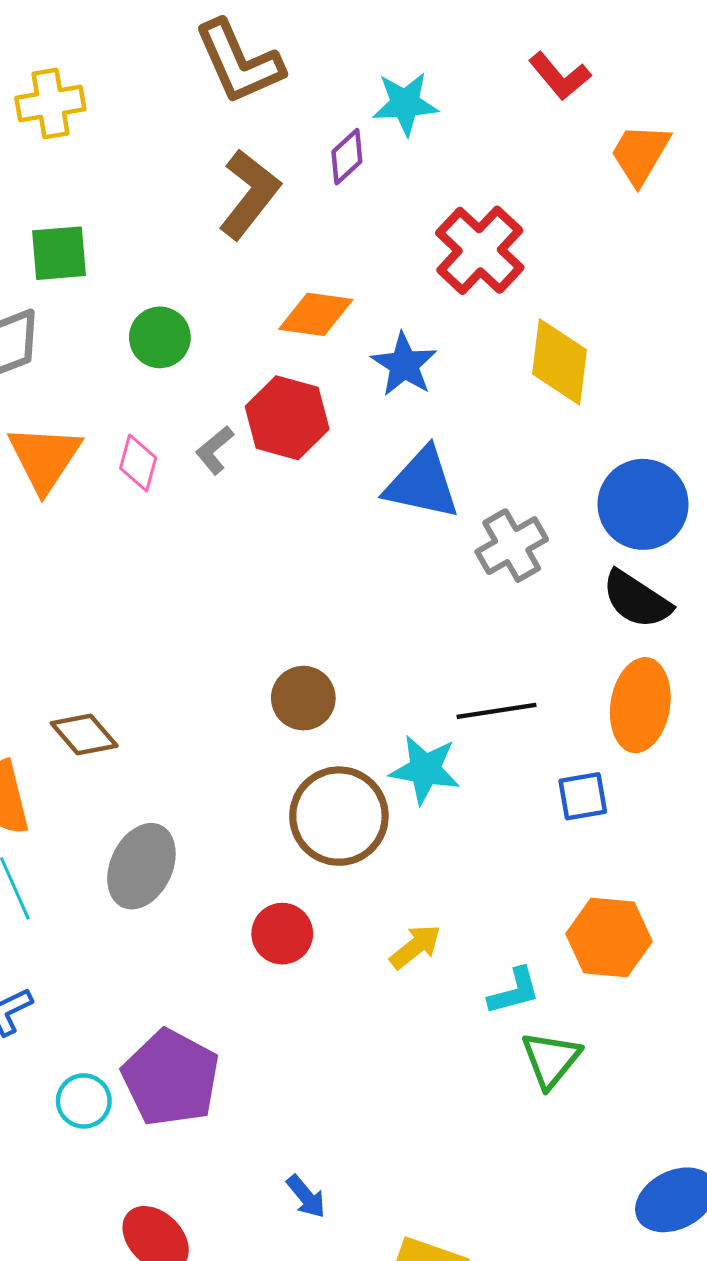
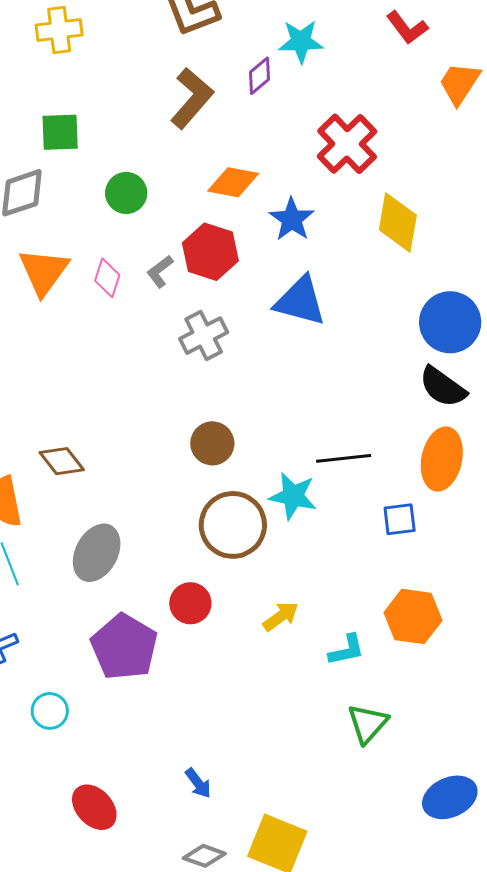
gray cross: (512, 546) -> (204, 336), moved
green triangle: (551, 1059) -> (368, 724), moved
purple pentagon: (171, 1078) -> (124, 647), moved

